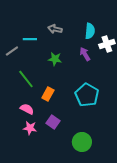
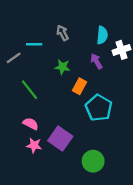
gray arrow: (55, 29) -> (62, 33), turned 48
orange rectangle: (48, 94) -> (79, 86), moved
purple square: (53, 122) -> (60, 138), size x1.5

